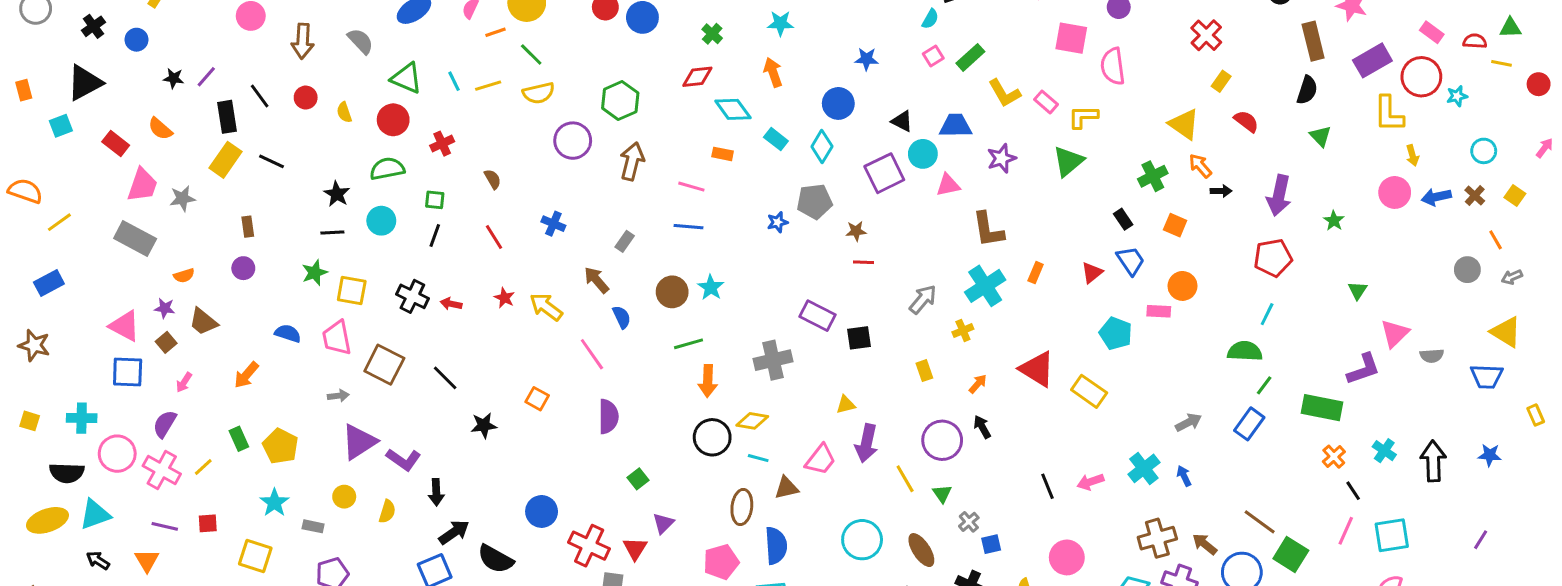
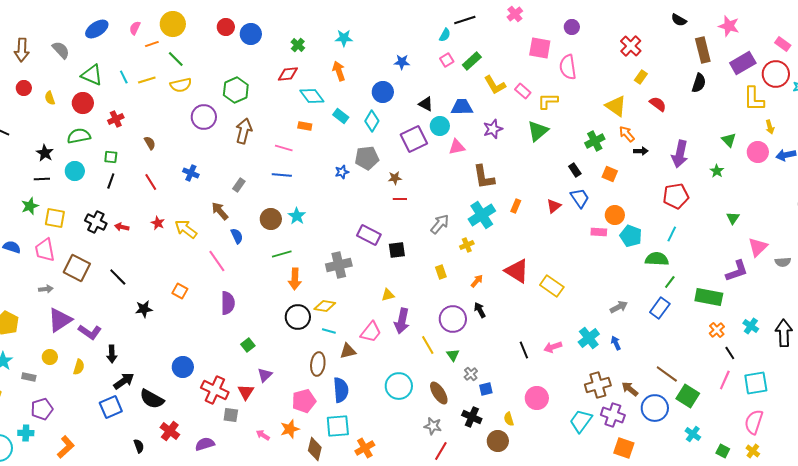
green triangle: (1320, 136) -> (729, 140), moved
cyan pentagon: (1116, 333) -> (631, 236), moved

